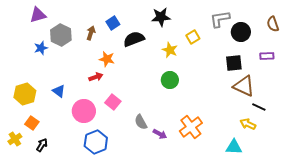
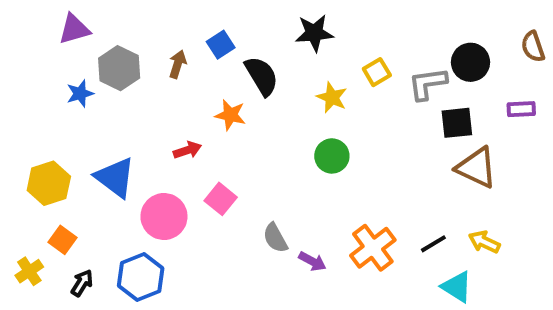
gray L-shape: (220, 19) -> (428, 84), moved
black semicircle: (134, 39) -> (262, 76), turned 80
orange star: (107, 59) -> (230, 115), moved
blue triangle: (59, 91) -> (115, 177), size x1.6
black line: (259, 107) -> (433, 244), moved, turned -56
blue hexagon: (96, 142) -> (141, 277), moved
cyan triangle: (234, 147) -> (457, 287), turned 30

